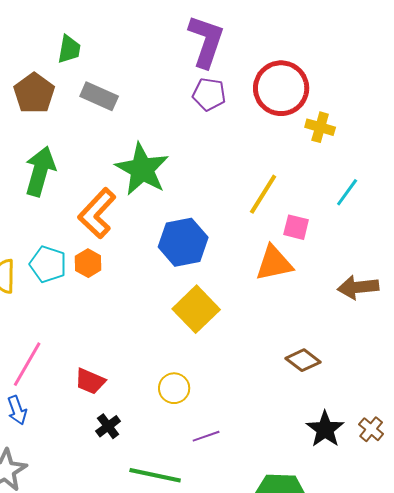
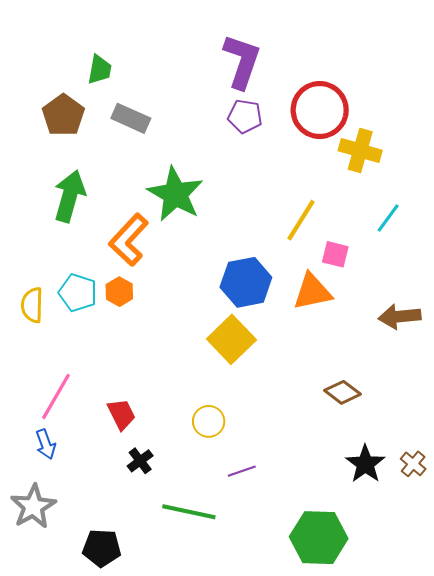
yellow cross: (320, 127) -> (360, 150), size x1.4
blue hexagon: (183, 242) -> (246, 282), moved
red trapezoid: (90, 381) -> (121, 414), turned -140

